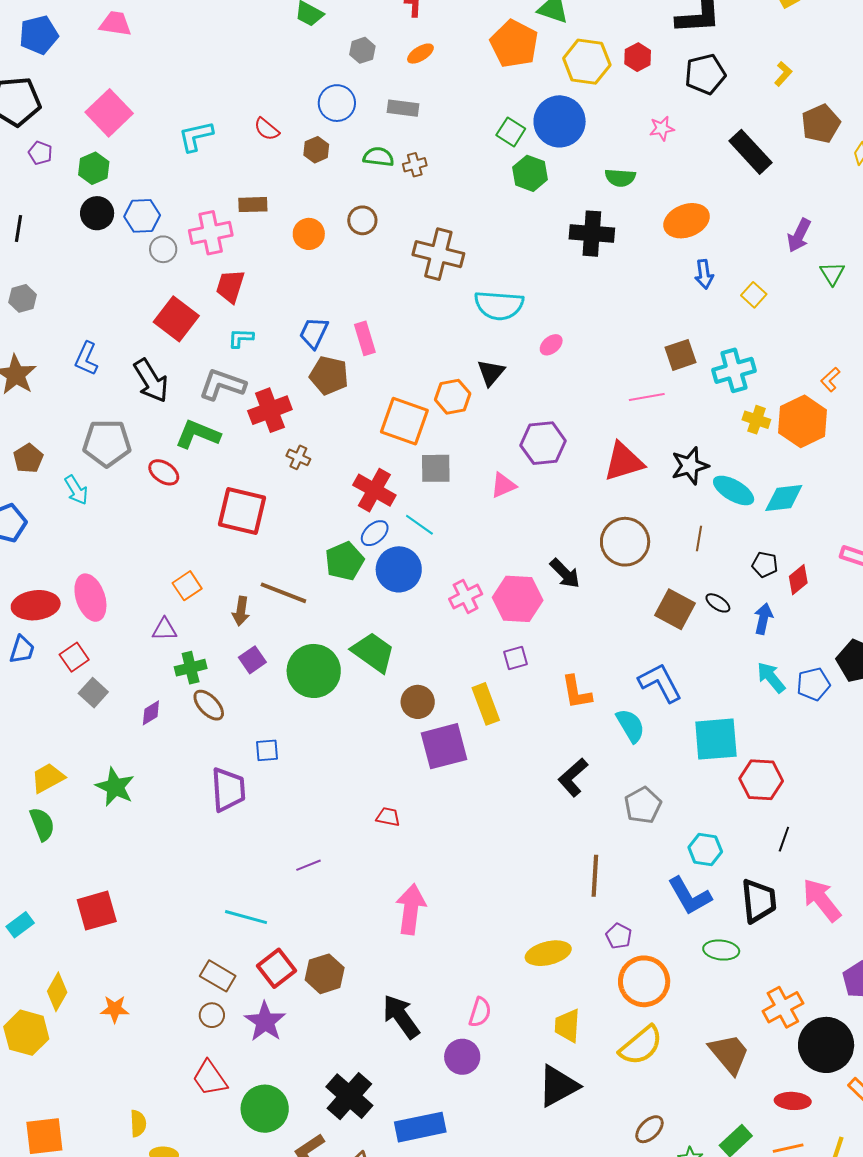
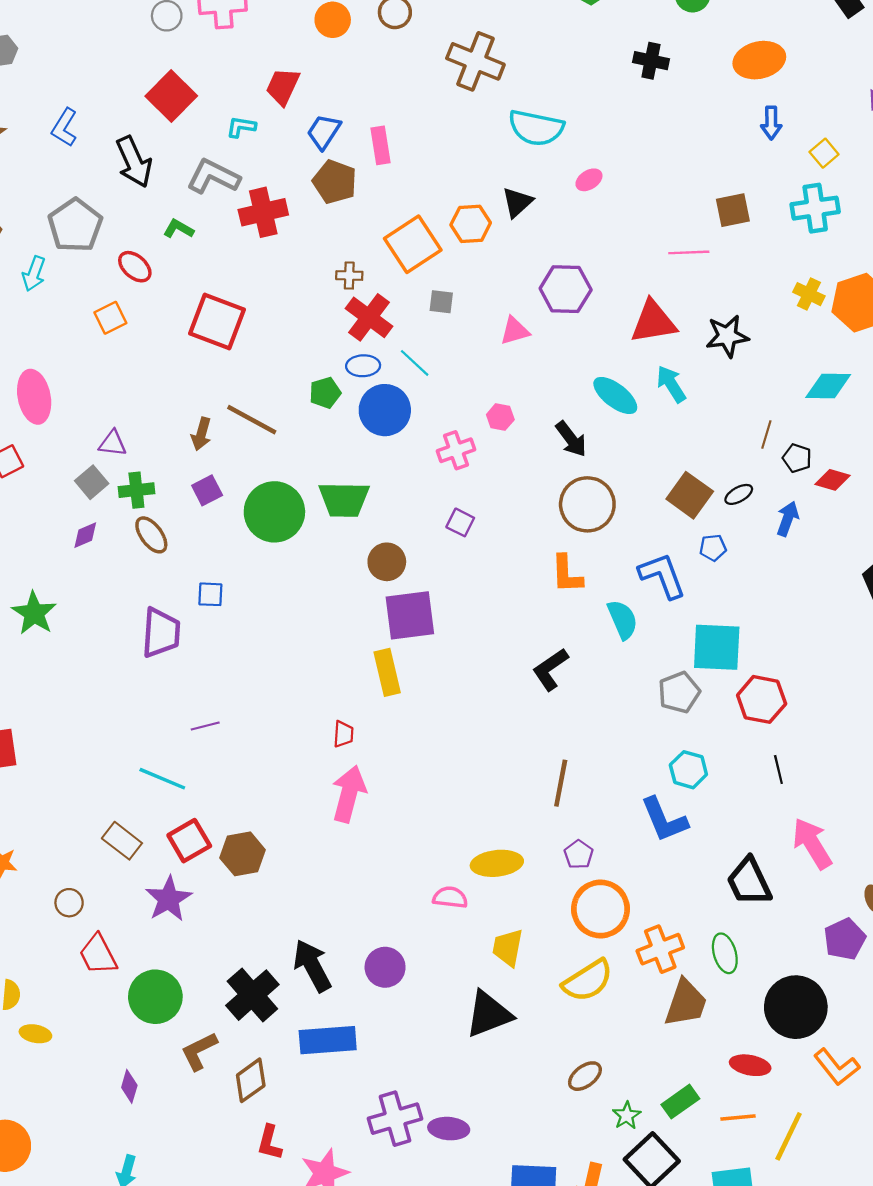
black cross: (592, 234) -> (651, 61), size x0.7
red trapezoid: (230, 286) -> (283, 87), moved
cyan cross: (734, 370) -> (815, 208), moved
orange square: (404, 421) -> (413, 244), turned 30
green L-shape: (198, 434) -> (178, 229), size x0.6
gray pentagon: (107, 443) -> (75, 225), turned 30
brown cross: (298, 457) -> (349, 276), moved, turned -30
gray square: (436, 468) -> (441, 302), size x0.7
cyan arrow: (76, 490) -> (34, 274), turned 44
cyan ellipse: (734, 490) -> (615, 396), moved
blue ellipse: (375, 533) -> (363, 366), turned 32
brown line: (699, 538) -> (766, 435), moved
brown circle: (625, 542) -> (587, 504), moved
green pentagon: (344, 561) -> (325, 393), size x0.7
red diamond: (798, 580) -> (832, 480), turned 48
orange square: (187, 586) -> (110, 318), moved
pink hexagon: (518, 599) -> (500, 417), moved, size x0.5
black ellipse: (718, 603) -> (739, 494), turned -70
green trapezoid: (373, 652) -> (344, 499), turned 138
purple square: (515, 658) -> (460, 522), moved, turned 35
cyan arrow: (771, 677) -> (671, 384), moved
blue pentagon: (813, 684) -> (713, 548), moved, size x0.7
gray square: (93, 693) -> (92, 482), moved
yellow rectangle: (486, 704) -> (387, 672), moved
gray pentagon: (643, 805) -> (679, 692), moved
red trapezoid: (388, 817) -> (343, 734), moved, turned 75
black line: (784, 839) -> (778, 770), turned -40
purple line: (308, 865) -> (205, 726), moved
black trapezoid: (759, 901) -> (749, 882), moved, turned 153
green ellipse: (721, 950) -> (725, 953), moved, turned 60
orange cross: (783, 1007) -> (660, 949), moved
pink semicircle: (480, 1012) -> (450, 897), moved, turned -108
brown circle: (212, 1015) -> (69, 903), moved
black arrow: (401, 1017) -> (312, 966), moved
brown trapezoid: (729, 1054) -> (686, 1003), turned 51

